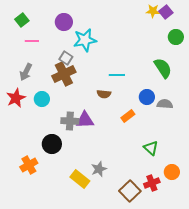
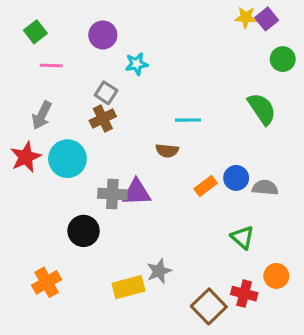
cyan star: (85, 40) -> (137, 64), size x0.6
brown cross: (64, 74) -> (103, 119), size x0.7
blue circle: (147, 97) -> (236, 178), moved
cyan circle: (42, 99) -> (67, 159), size x1.5
gray semicircle: (165, 104) -> (265, 188), moved
orange cross: (29, 165) -> (47, 282), moved
yellow rectangle: (80, 179) -> (128, 287), turned -54
red cross: (152, 183) -> (244, 294), turned 35

